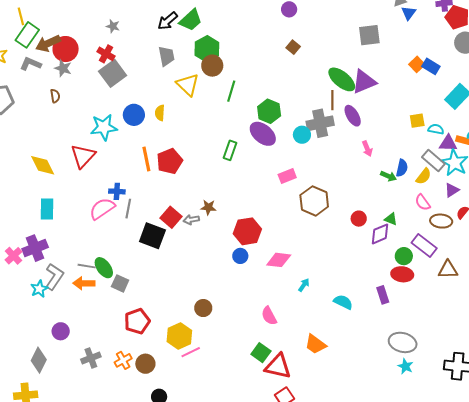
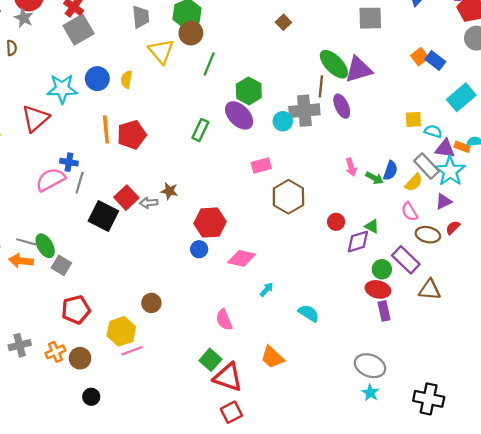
pink arrow: (367, 149) -> (351, 167), moved
purple rectangle: (383, 295) -> (384, 311), moved

